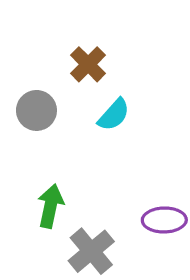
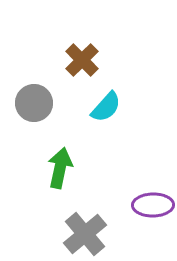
green arrow: (50, 206) -> (60, 168), moved

